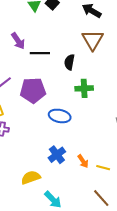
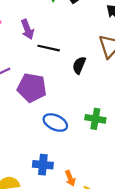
green cross: (84, 88) -> (95, 119), moved
blue cross: (57, 155) -> (43, 165), turned 30

